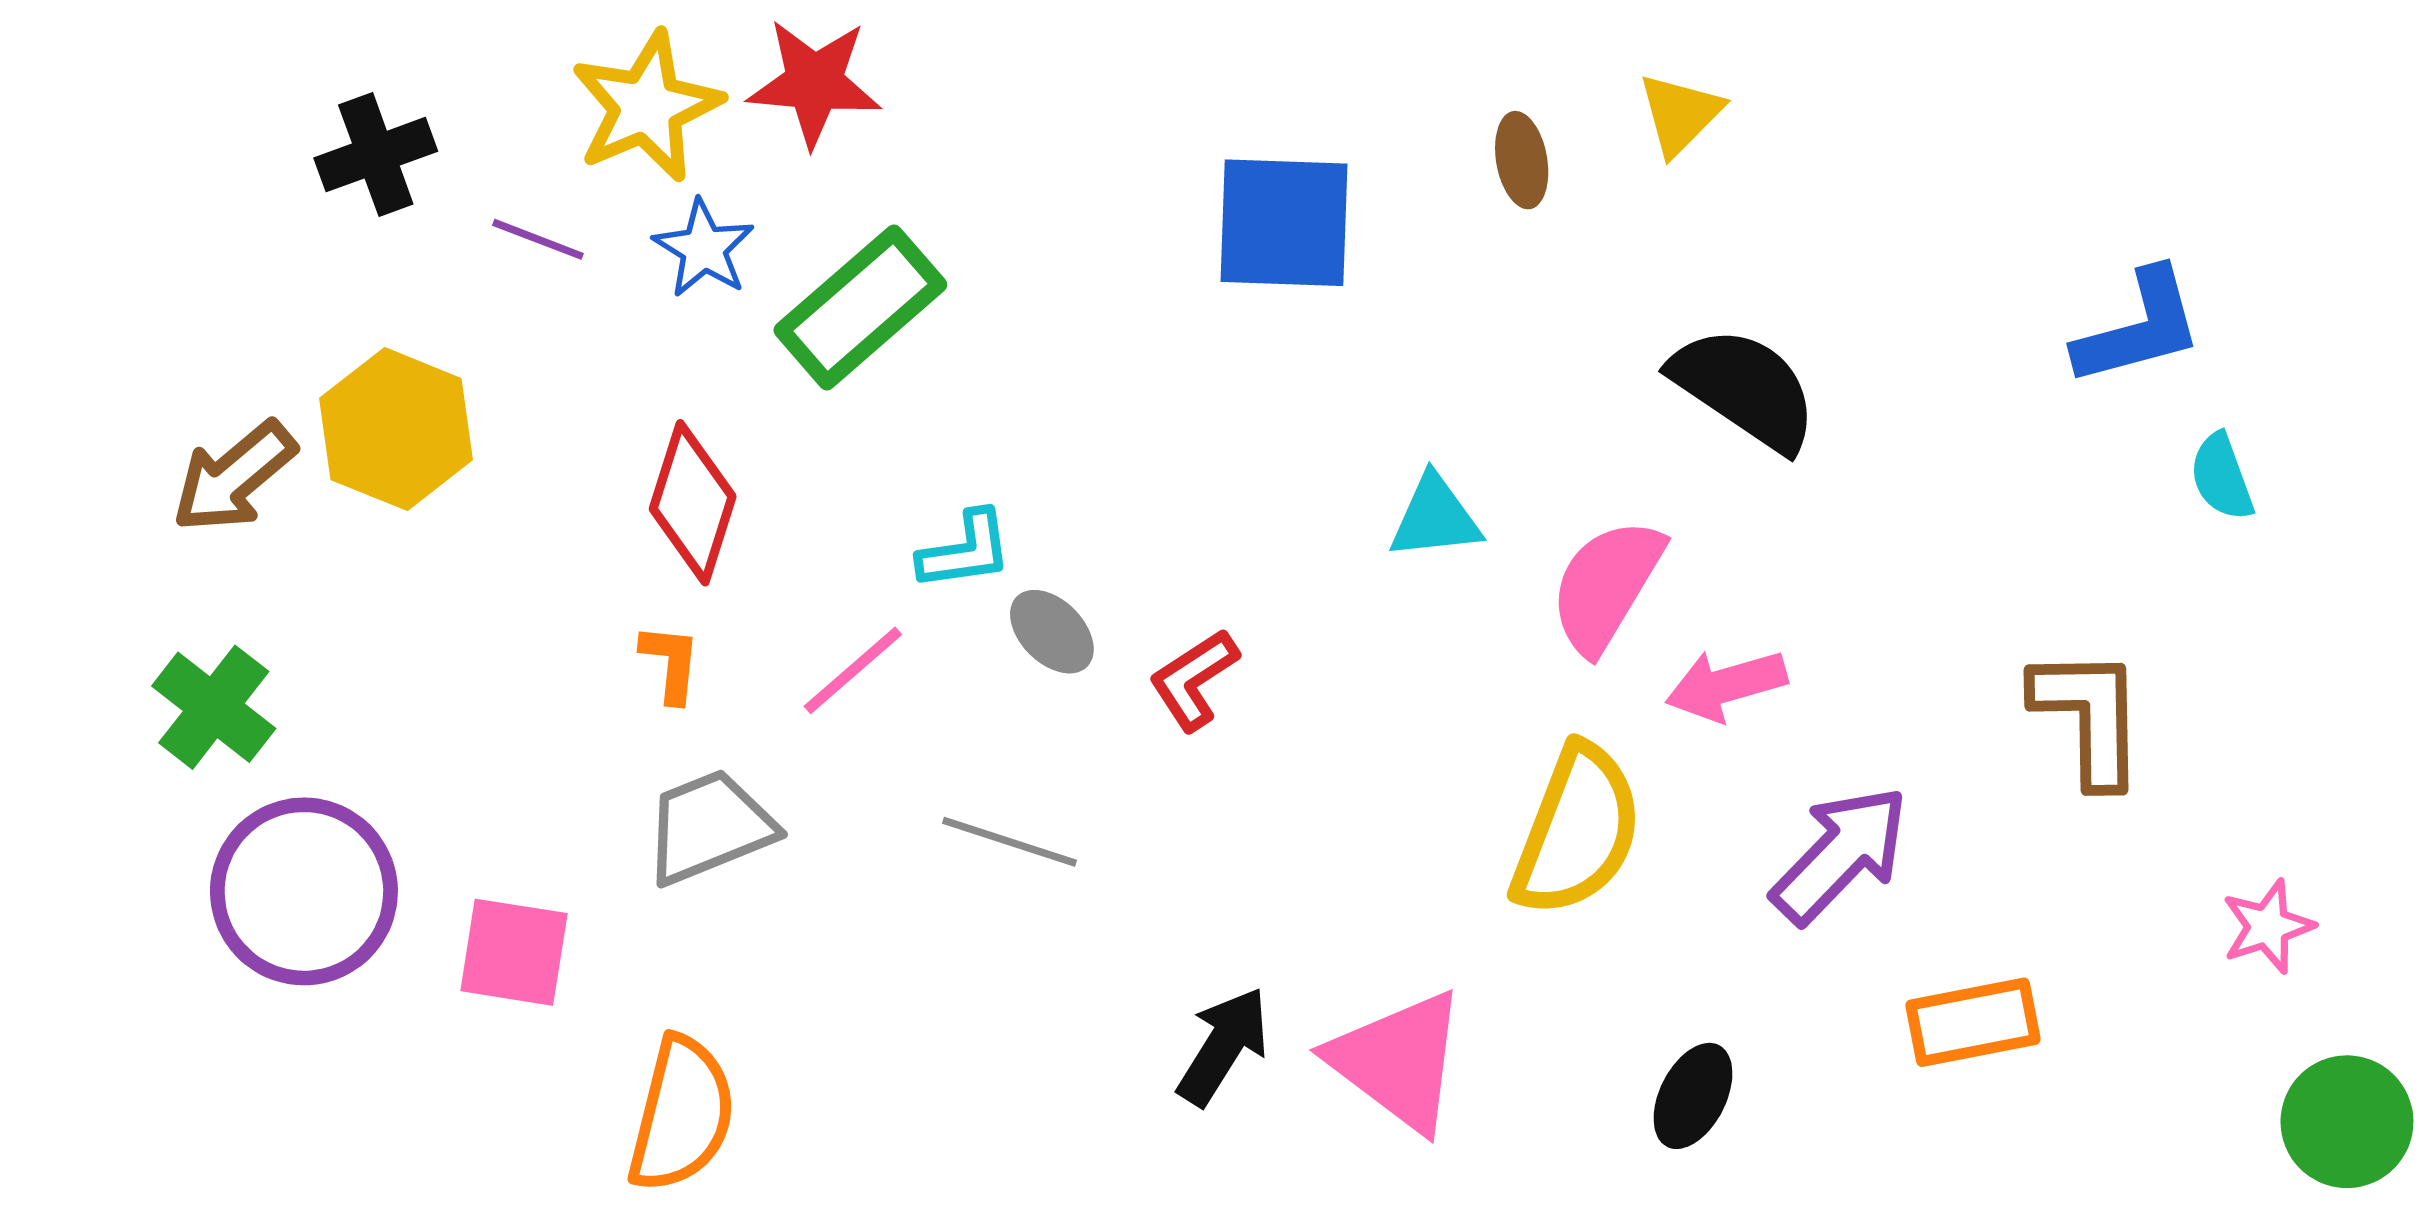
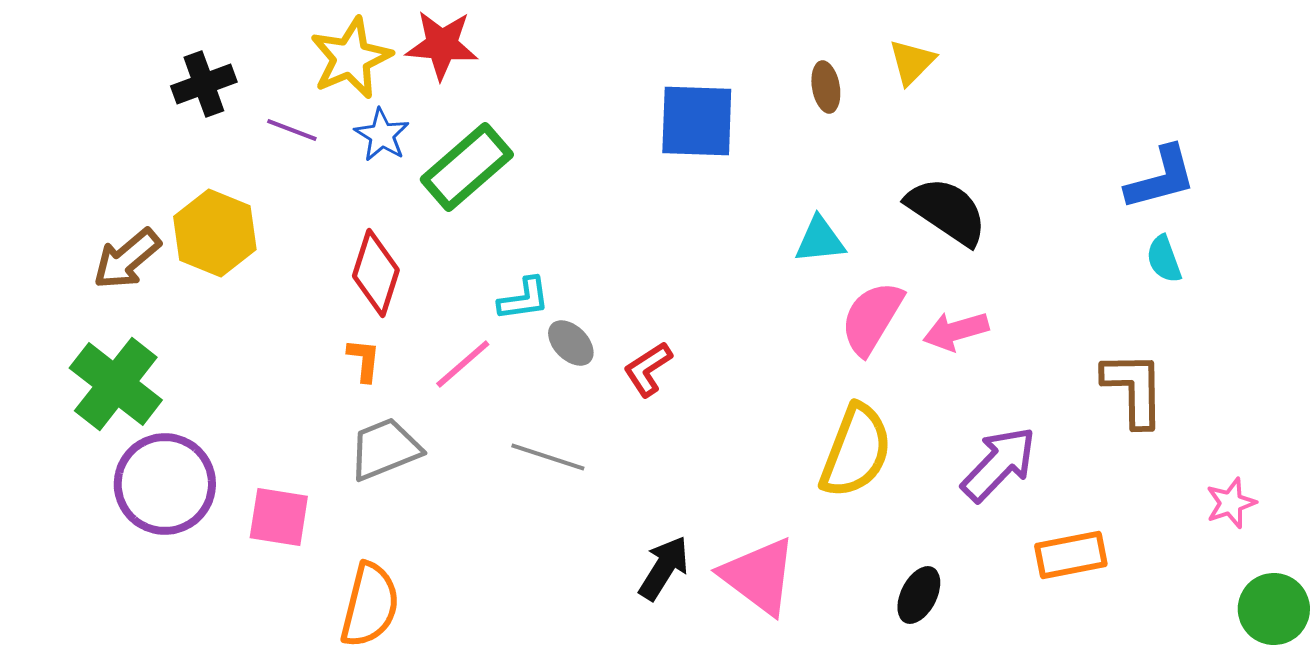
cyan semicircle: (2222, 477) -> (1164, 259), moved
cyan triangle: (1435, 517) -> (820, 240), moved
pink arrow: (1726, 685) -> (956, 331), moved
green cross: (214, 707) -> (116, 384), size x1.4

